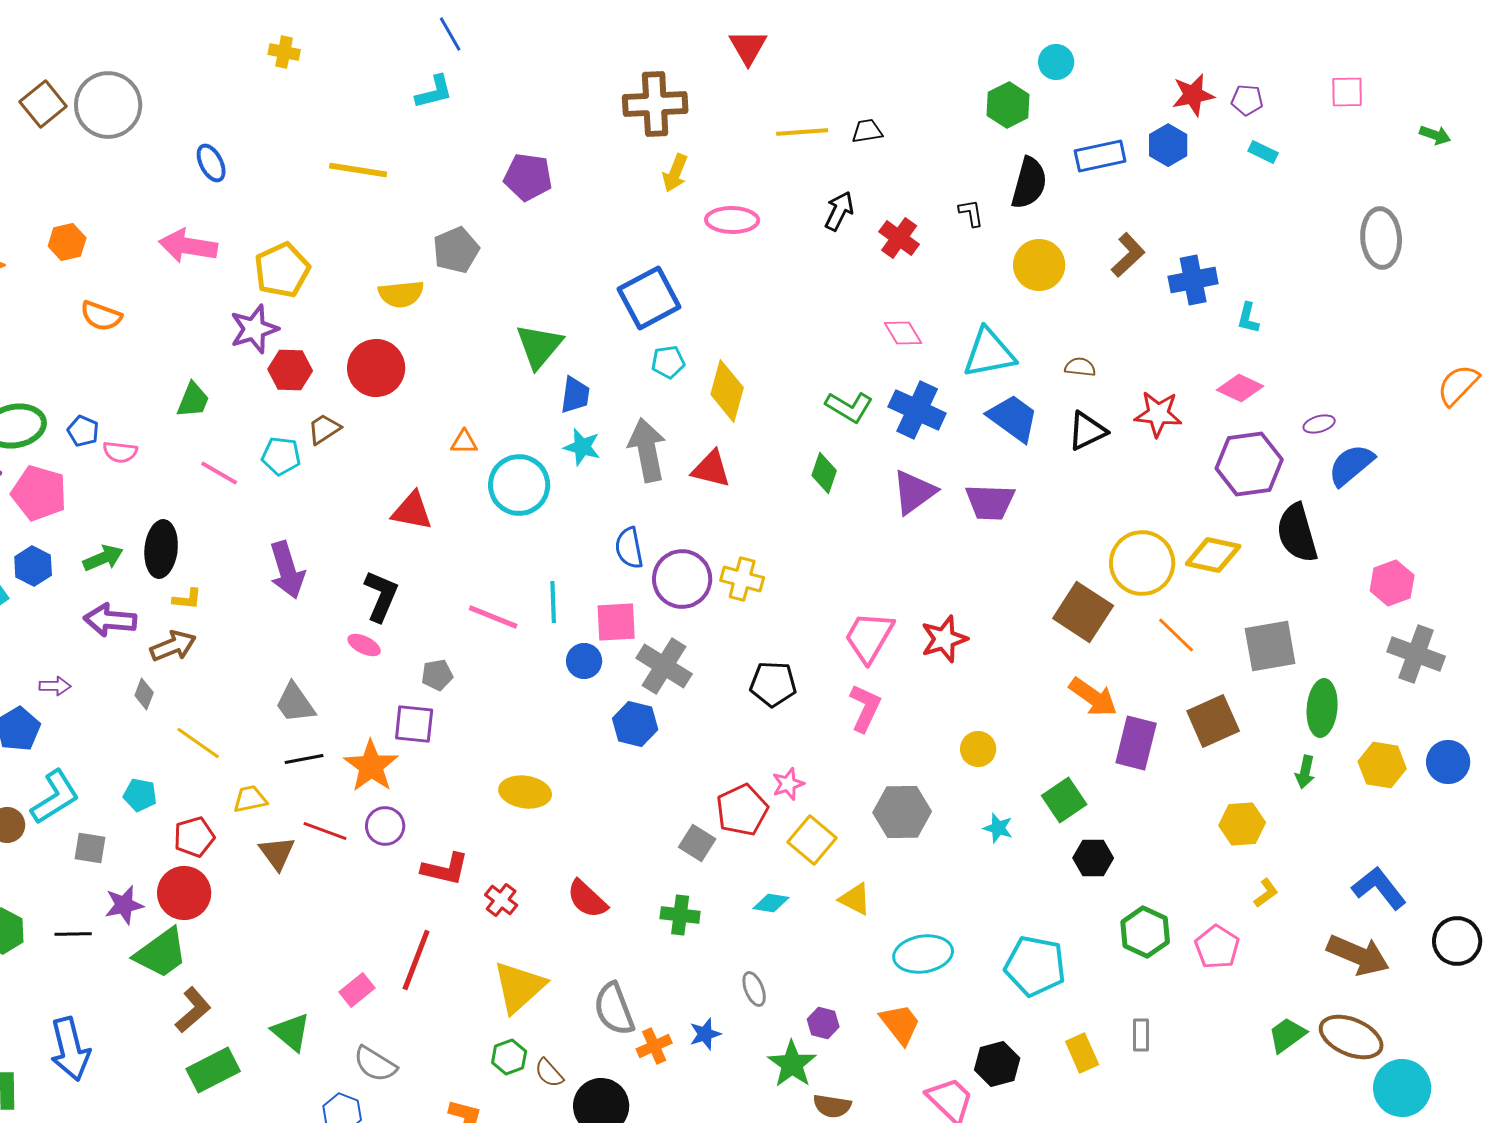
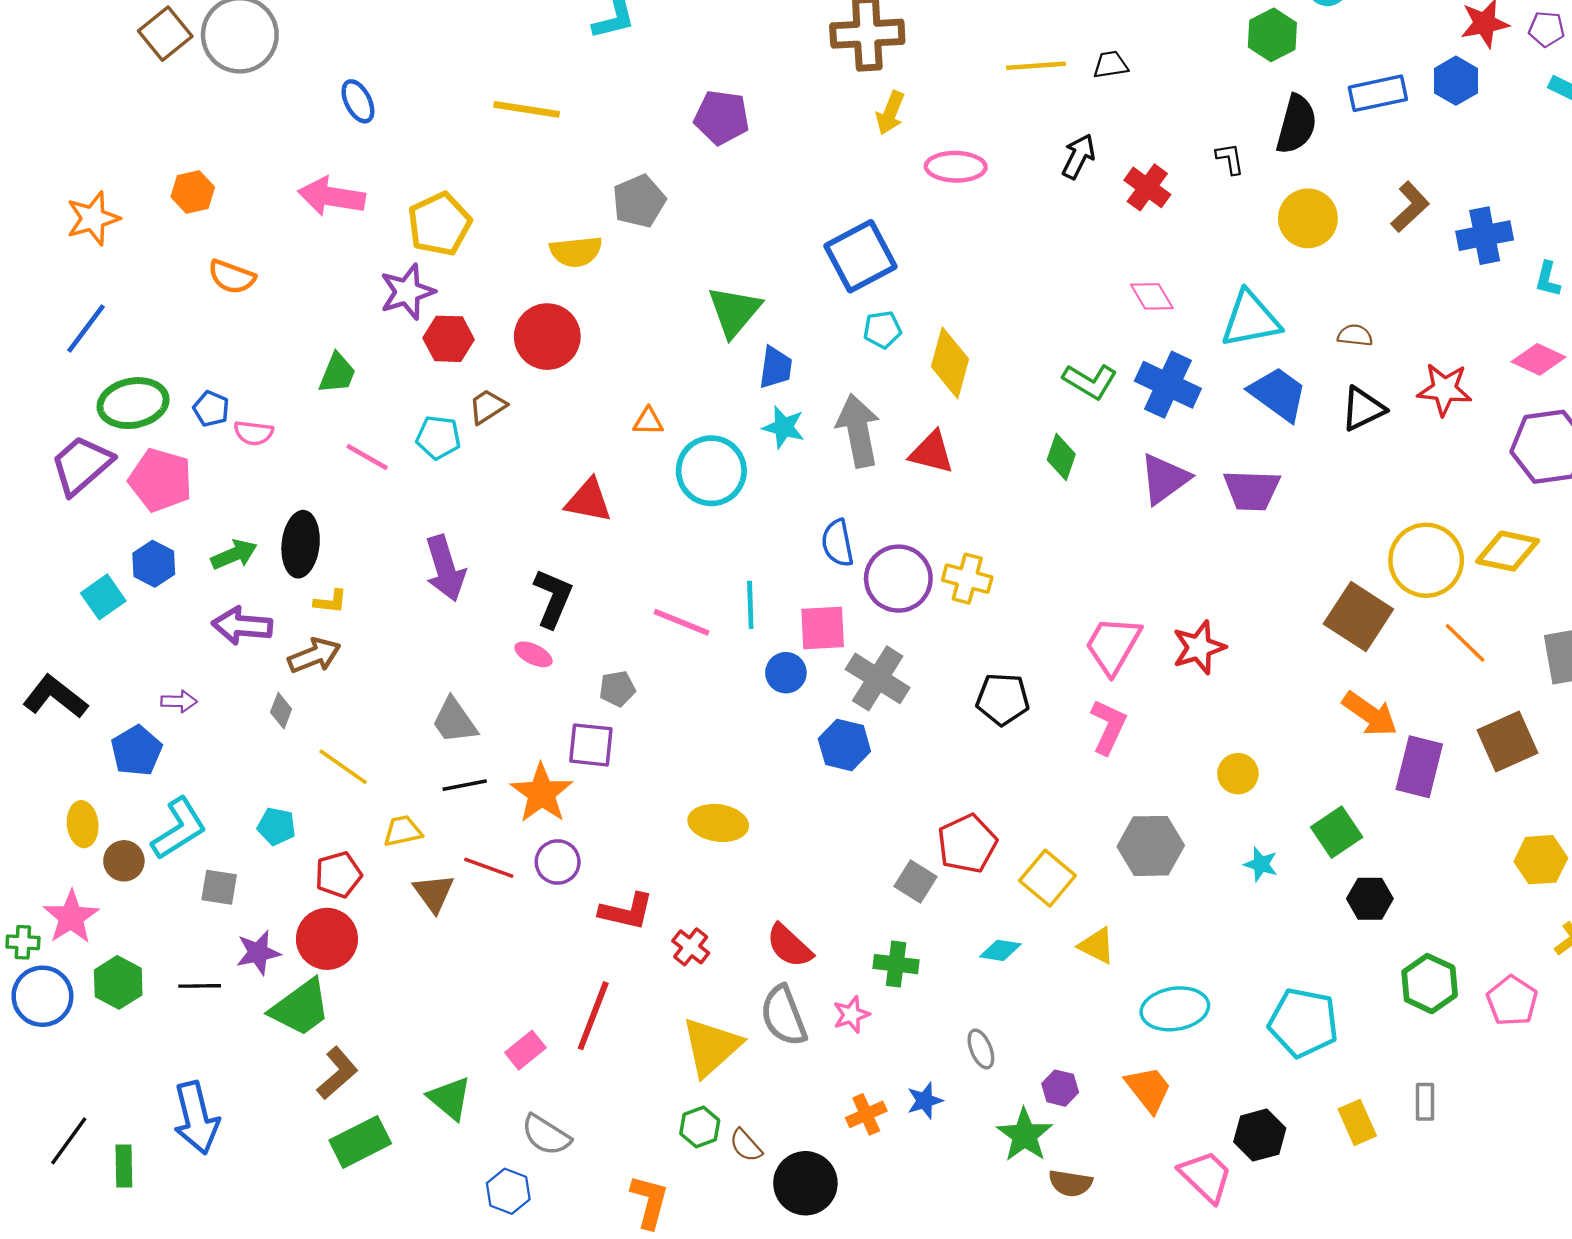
pink star: (788, 784) -> (851, 1015), moved
gray semicircle: (614, 1009) -> (784, 1016), moved

